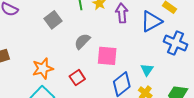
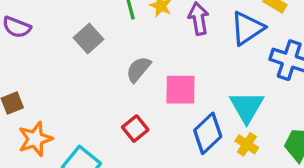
orange star: (43, 69) -> (35, 139), moved
cyan triangle: (147, 70) -> (247, 107), size x1.6

